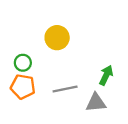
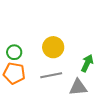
yellow circle: (57, 38) -> (53, 47), moved

